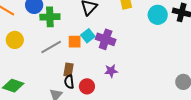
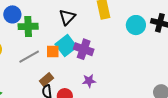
cyan square: (88, 36) -> (66, 46), size x1.5
brown rectangle: (68, 70) -> (46, 80), turned 40

